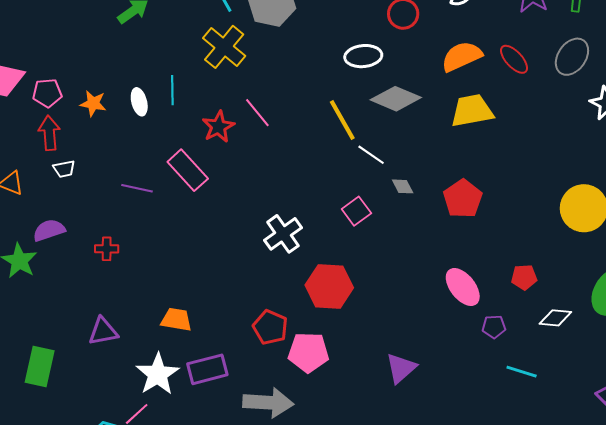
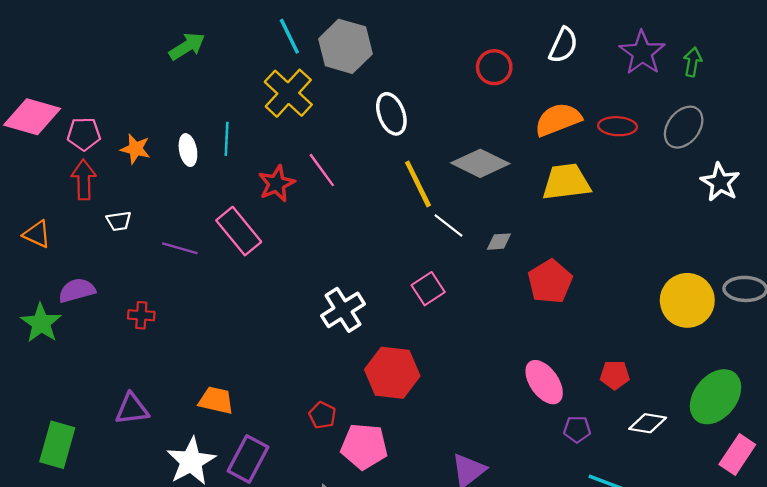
white ellipse: (363, 56) -> (391, 114), moved, turned 72
red ellipse: (514, 59) -> (617, 126), turned -48
white trapezoid: (64, 169) -> (119, 221), moved
gray diamond: (403, 186) -> (499, 242), moved, turned -70
red pentagon: (270, 327) -> (322, 415), size x0.7
purple rectangle: (207, 369) -> (248, 459), turned -51

